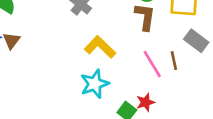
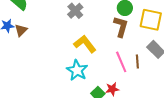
cyan star: (95, 84) -> (77, 70), turned -30

